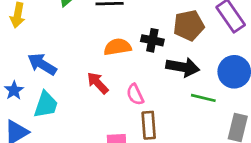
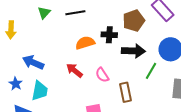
green line: (203, 98) -> (151, 71), turned -66
brown rectangle: (149, 125) -> (126, 92), moved

